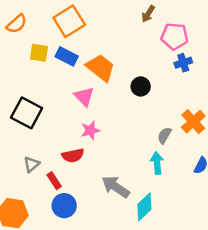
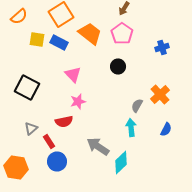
pink pentagon: (174, 36) -> (122, 34), moved, turned 30
blue cross: (183, 63) -> (162, 48), moved
orange trapezoid: (101, 68) -> (90, 34), moved

